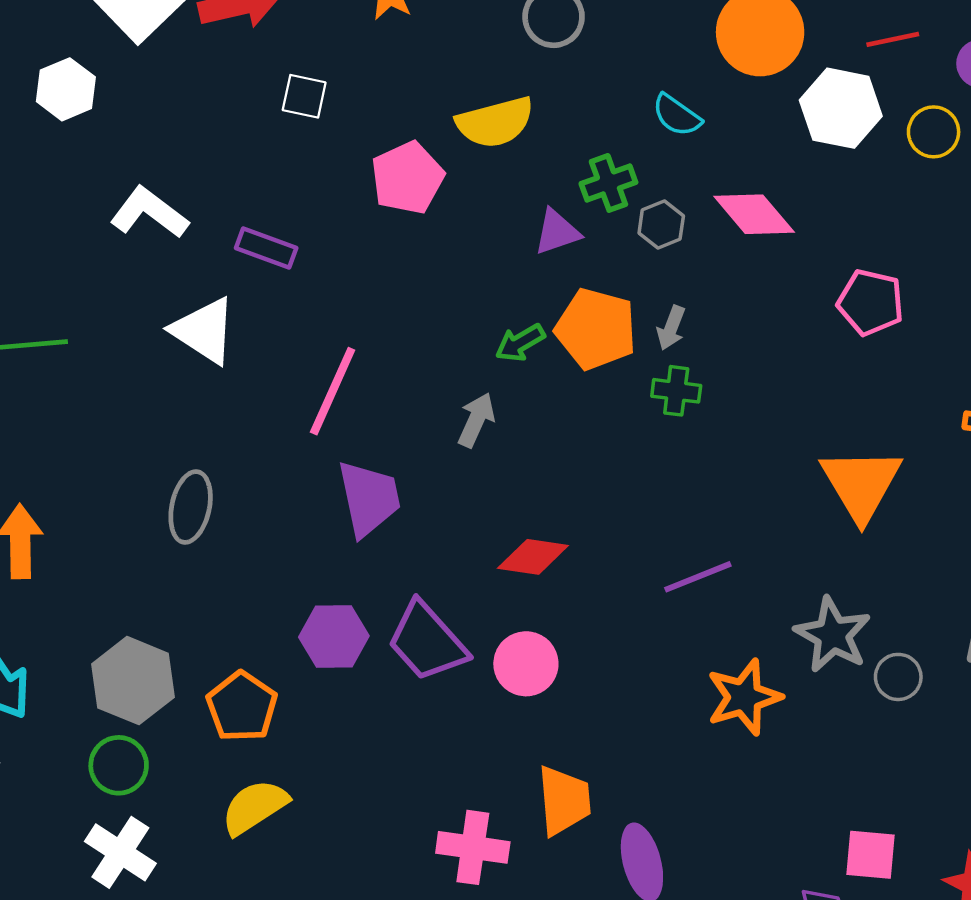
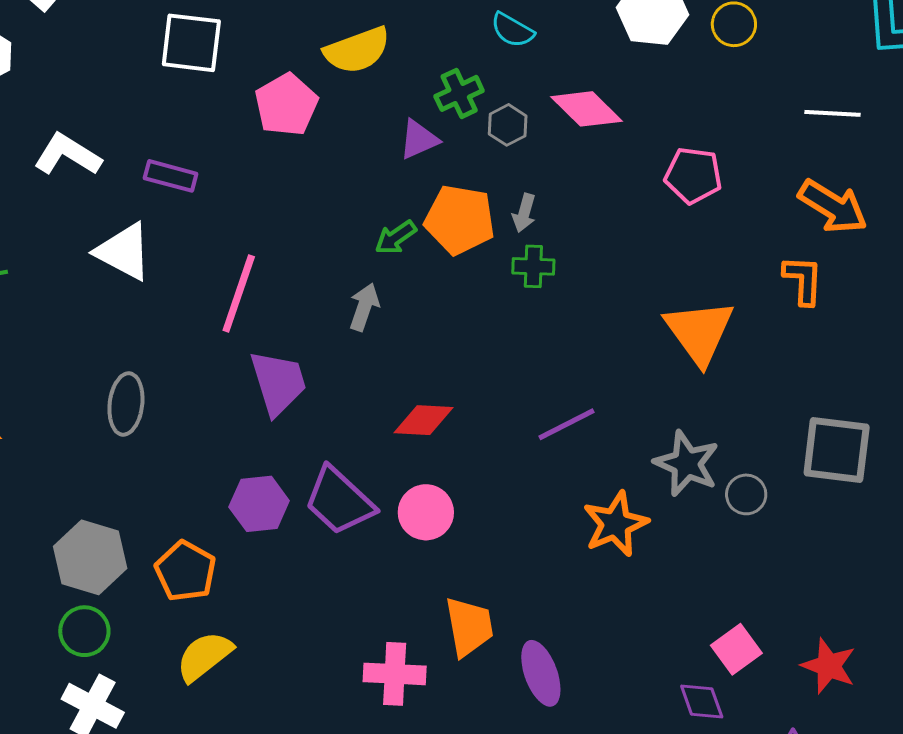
white square: (304, 96) -> (191, 43), size x1.6
pink square: (871, 855) -> (736, 649), turned -36

